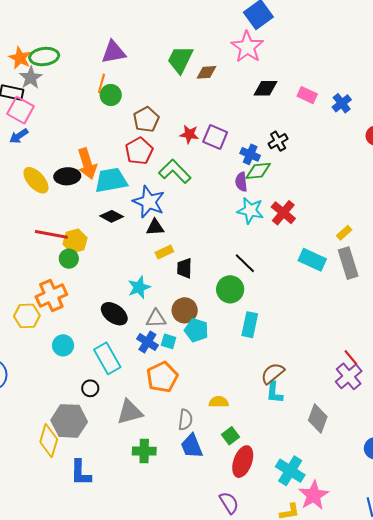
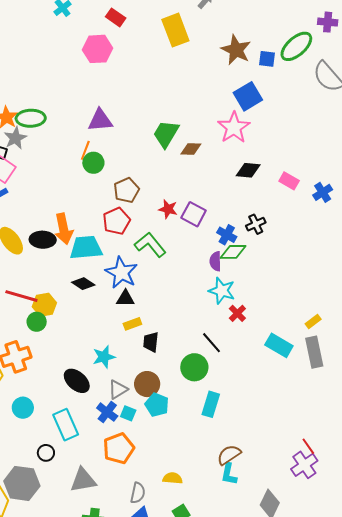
red cross: (283, 213) -> (237, 313), moved, size x0.7
gray triangle: (156, 318) -> (118, 389), turned -35

